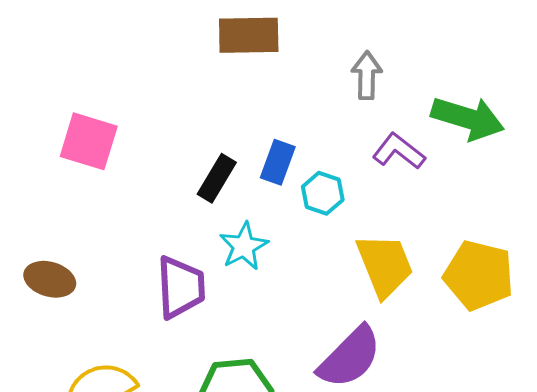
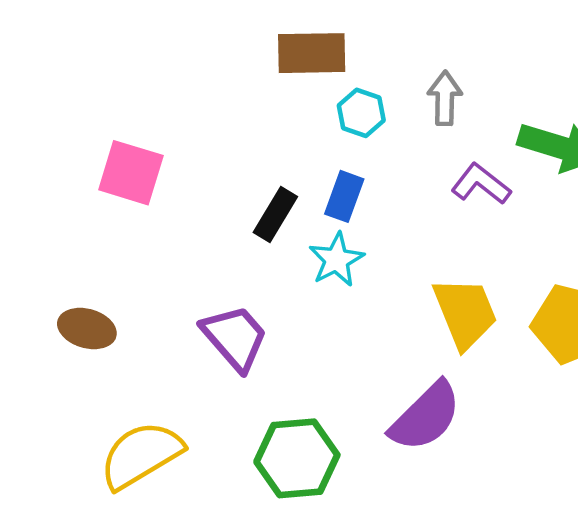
cyan hexagon: (323, 193) -> (361, 113), moved
cyan star: (244, 246) -> (336, 260), moved
purple trapezoid: (181, 287) -> (235, 338), turned -38

